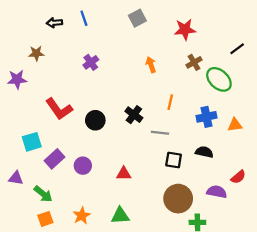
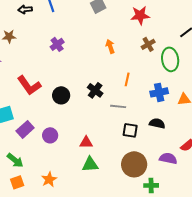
green ellipse: (219, 79) -> (170, 59), turned 40
green triangle: (120, 216) -> (90, 164), moved

